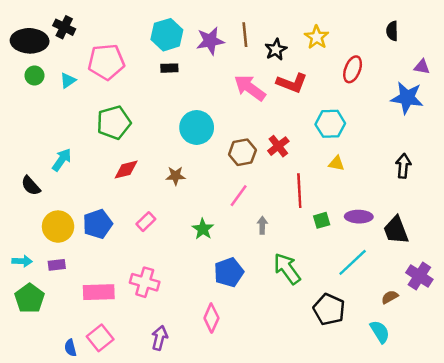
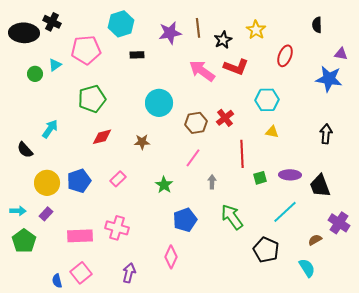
cyan hexagon: (167, 35) -> (121, 24), moved
green circle: (34, 76) -> (35, 74), moved
purple rectangle: (57, 265) -> (46, 214), turned -40

